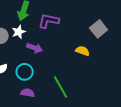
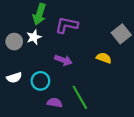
purple arrow: (35, 48) -> (63, 60), moved
purple semicircle: (28, 93) -> (55, 103), moved

